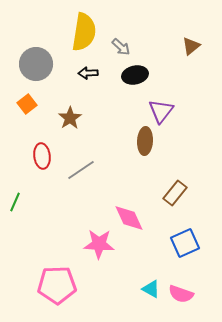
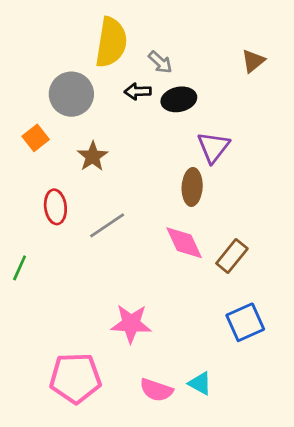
gray circle: (36, 64) -> (71, 94), moved
black arrow: (88, 73) -> (138, 91), moved
pink diamond: (129, 218) -> (184, 243), moved
pink semicircle: (181, 294) -> (156, 390), moved

